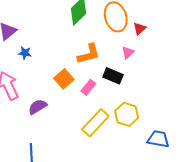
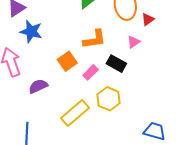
blue star: (25, 53) -> (31, 31), size x1.6
yellow hexagon: (127, 114) -> (109, 99), moved
yellow rectangle: (95, 123) -> (75, 113), moved

